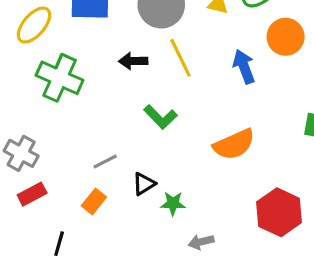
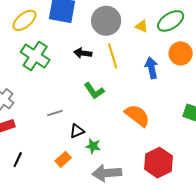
orange semicircle: (234, 144) -> (137, 115), turned -128
orange rectangle: (94, 201) -> (63, 159), moved
gray arrow: (201, 242) -> (107, 173), size x1.8

